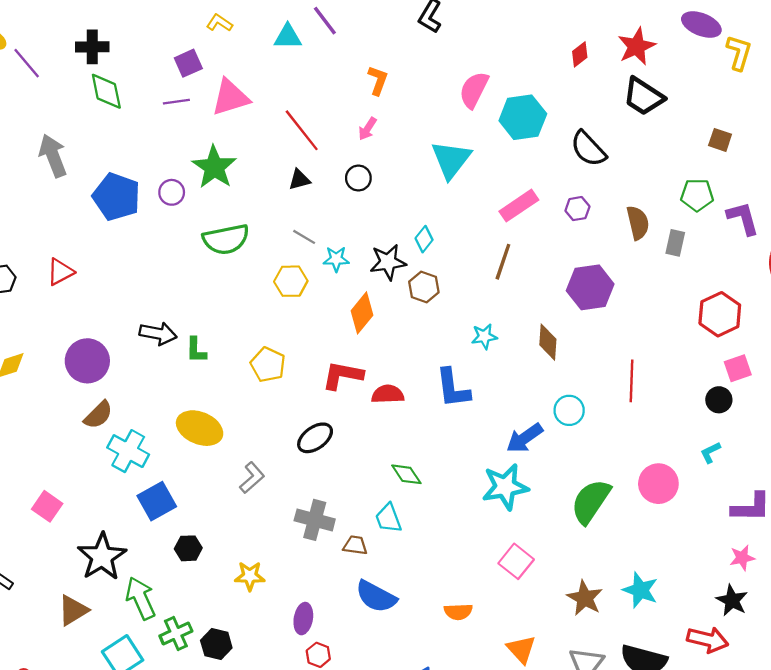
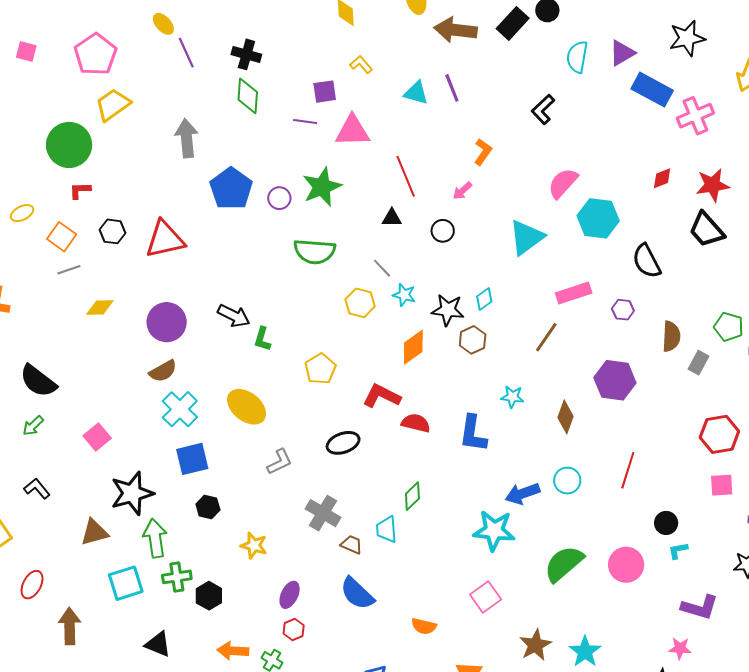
red triangle: (60, 272) -> (165, 239), size x1.6
black circle: (719, 400) -> (666, 523), moved
green diamond: (406, 474) -> (412, 496), turned 64

